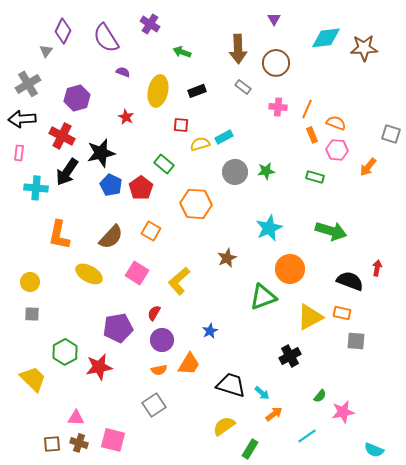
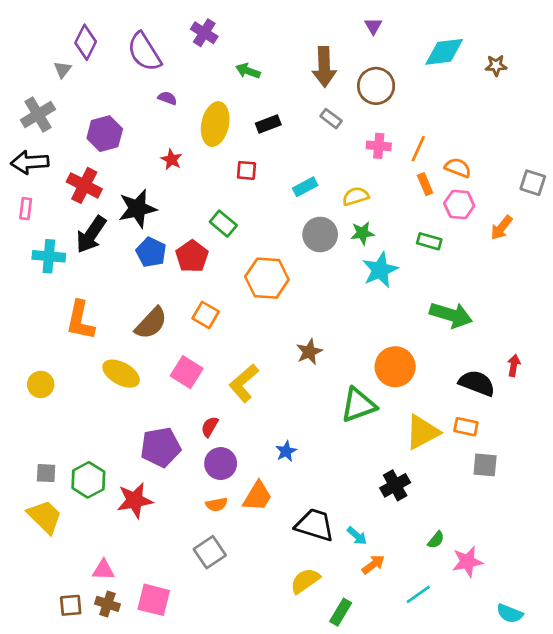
brown star: (364, 48) -> (496, 65), size x0.6
yellow semicircle: (200, 144) -> (356, 196), moved
cyan star: (269, 228) -> (380, 270), moved
gray square: (32, 314) -> (46, 473), moved

